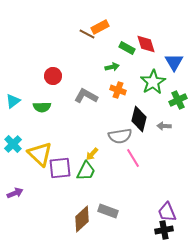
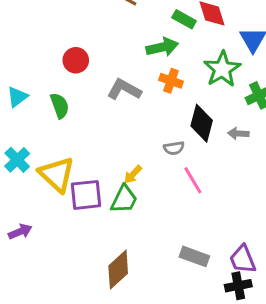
green arrow: (112, 67) -> (162, 47), size x1.5
green semicircle: (42, 107) -> (60, 106), turned -108
gray semicircle: (120, 136) -> (174, 148), size x0.6
gray rectangle: (108, 211) -> (194, 256), moved

